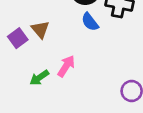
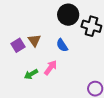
blue semicircle: (90, 22) -> (62, 45), moved

